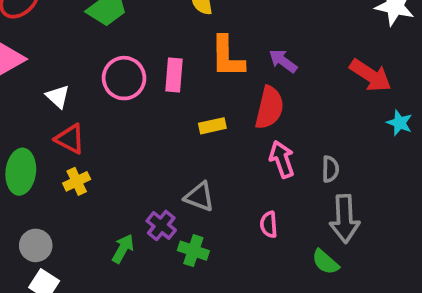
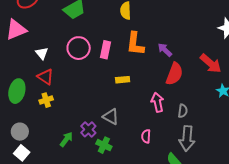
red semicircle: (269, 108) -> (174, 74), moved

